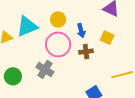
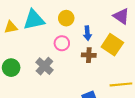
yellow square: (107, 38) -> (112, 45), size x1.5
pink circle: (58, 44) -> (62, 43), size x0.6

